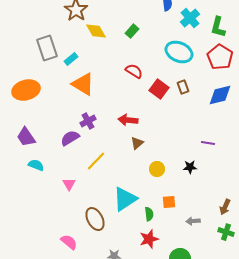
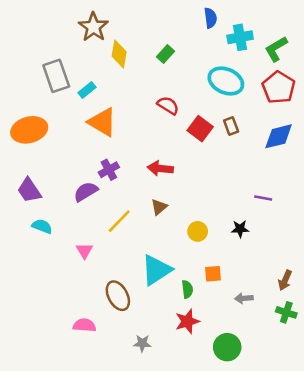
cyan cross: (190, 18) -> (240, 37), turned 30
green L-shape: (218, 27) -> (276, 49), turned 45
yellow diamond: (96, 31) -> (119, 54), turned 40
brown triangle: (137, 143) -> (159, 207), moved
pink semicircle: (69, 242) -> (84, 325), turned -36

